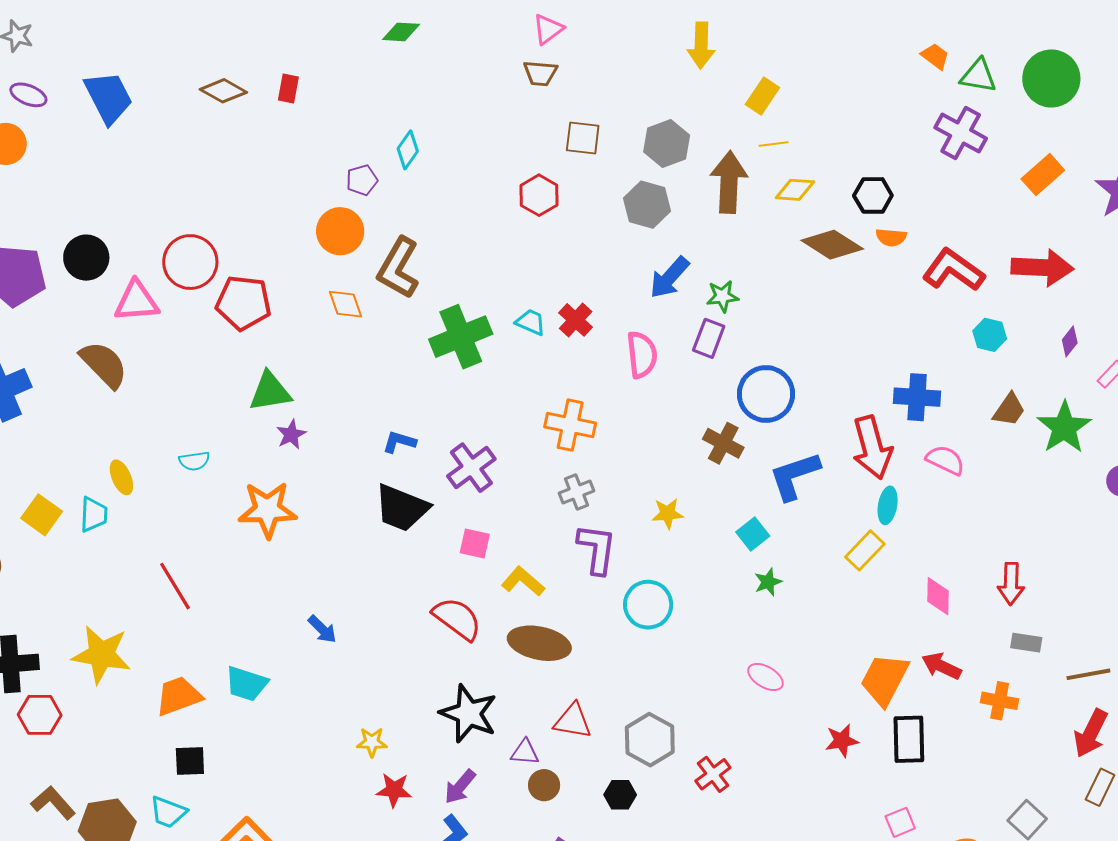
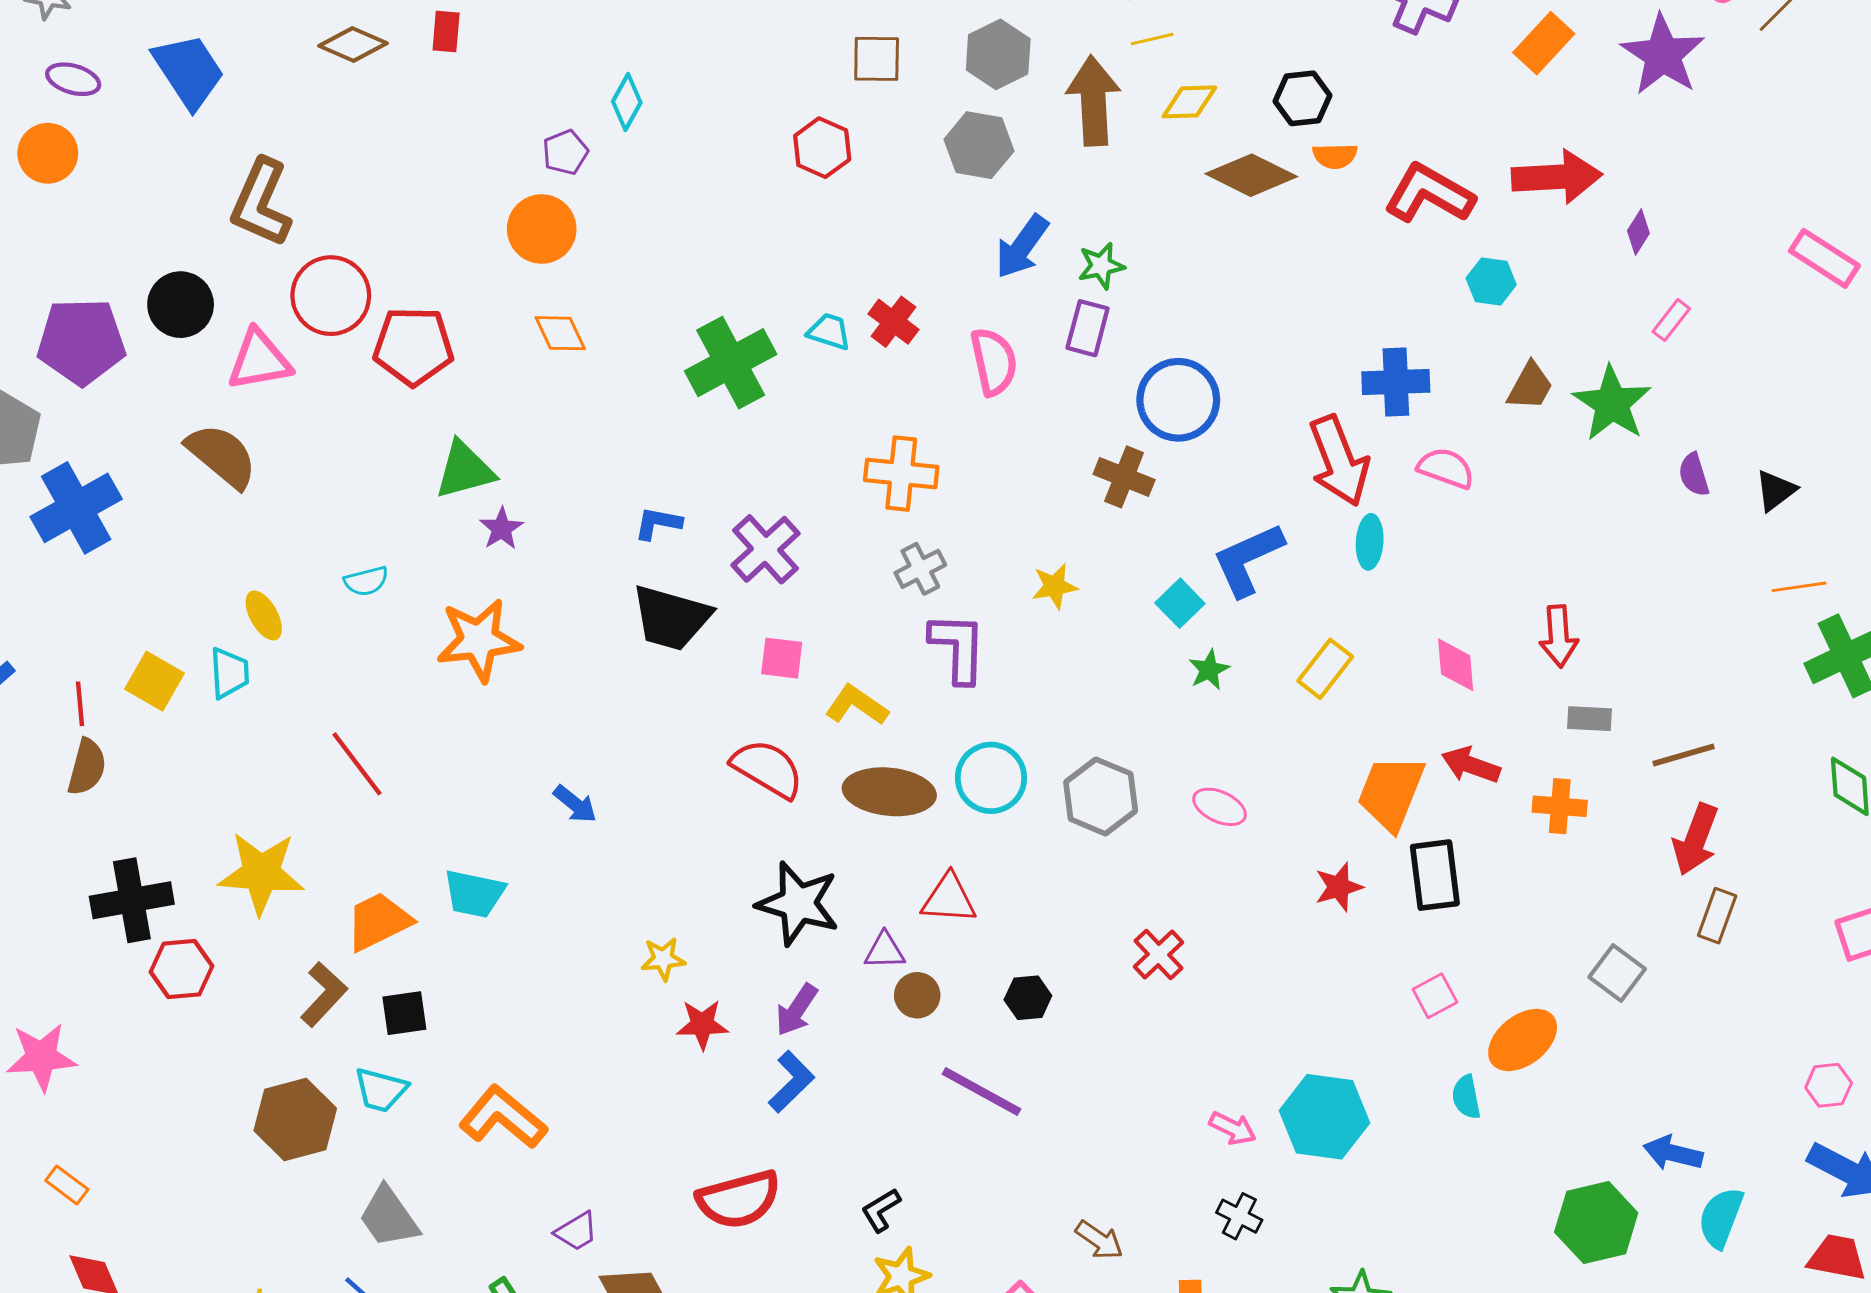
brown L-shape: (398, 268) -> (261, 203), moved
purple diamond: (1070, 341) -> (1638, 232), moved
blue L-shape: (794, 476) -> (1248, 559), moved
yellow rectangle: (865, 550) -> (1325, 669), moved
cyan circle: (648, 605) -> (991, 778), moved
gray hexagon: (650, 740) -> (1101, 796), moved
brown L-shape: (53, 803) -> (324, 994), moved, turned 90

